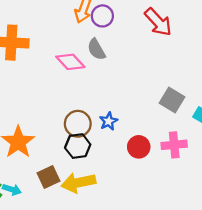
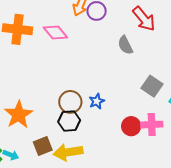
gray semicircle: (96, 49) -> (125, 45), moved
pink diamond: (70, 62) -> (55, 33), moved
red circle: (139, 147) -> (131, 126), moved

